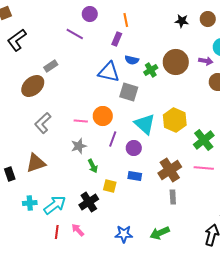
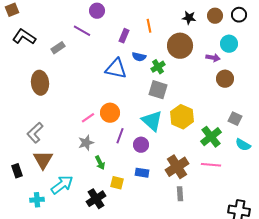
orange line: (126, 20) -> (149, 26), moved
black L-shape: (17, 40) -> (24, 37), turned 70
brown circle: (176, 62) -> (180, 46), moved
gray rectangle: (51, 66) -> (58, 48), moved
brown ellipse: (33, 86) -> (40, 83), turned -55
gray square: (129, 92) -> (158, 90), moved
pink line: (81, 121) -> (88, 118), turned -40
gray L-shape: (43, 123) -> (35, 133), moved
brown triangle: (36, 163) -> (43, 160), turned -40
cyan arrow: (55, 205) -> (62, 185), moved

